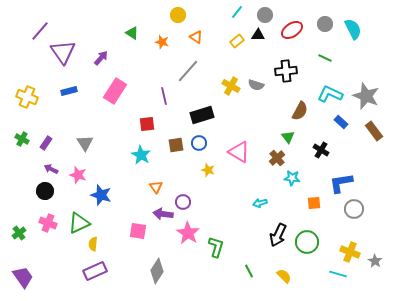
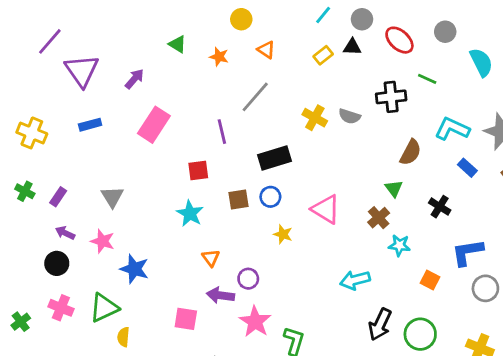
cyan semicircle: (353, 29) -> (481, 62), moved
red ellipse: (292, 30) -> (399, 40), turned 75
green line: (325, 58) -> (427, 79), moved
cyan arrow: (260, 203) -> (355, 280), size x1.5
orange square: (314, 203) -> (430, 280), turned 32

